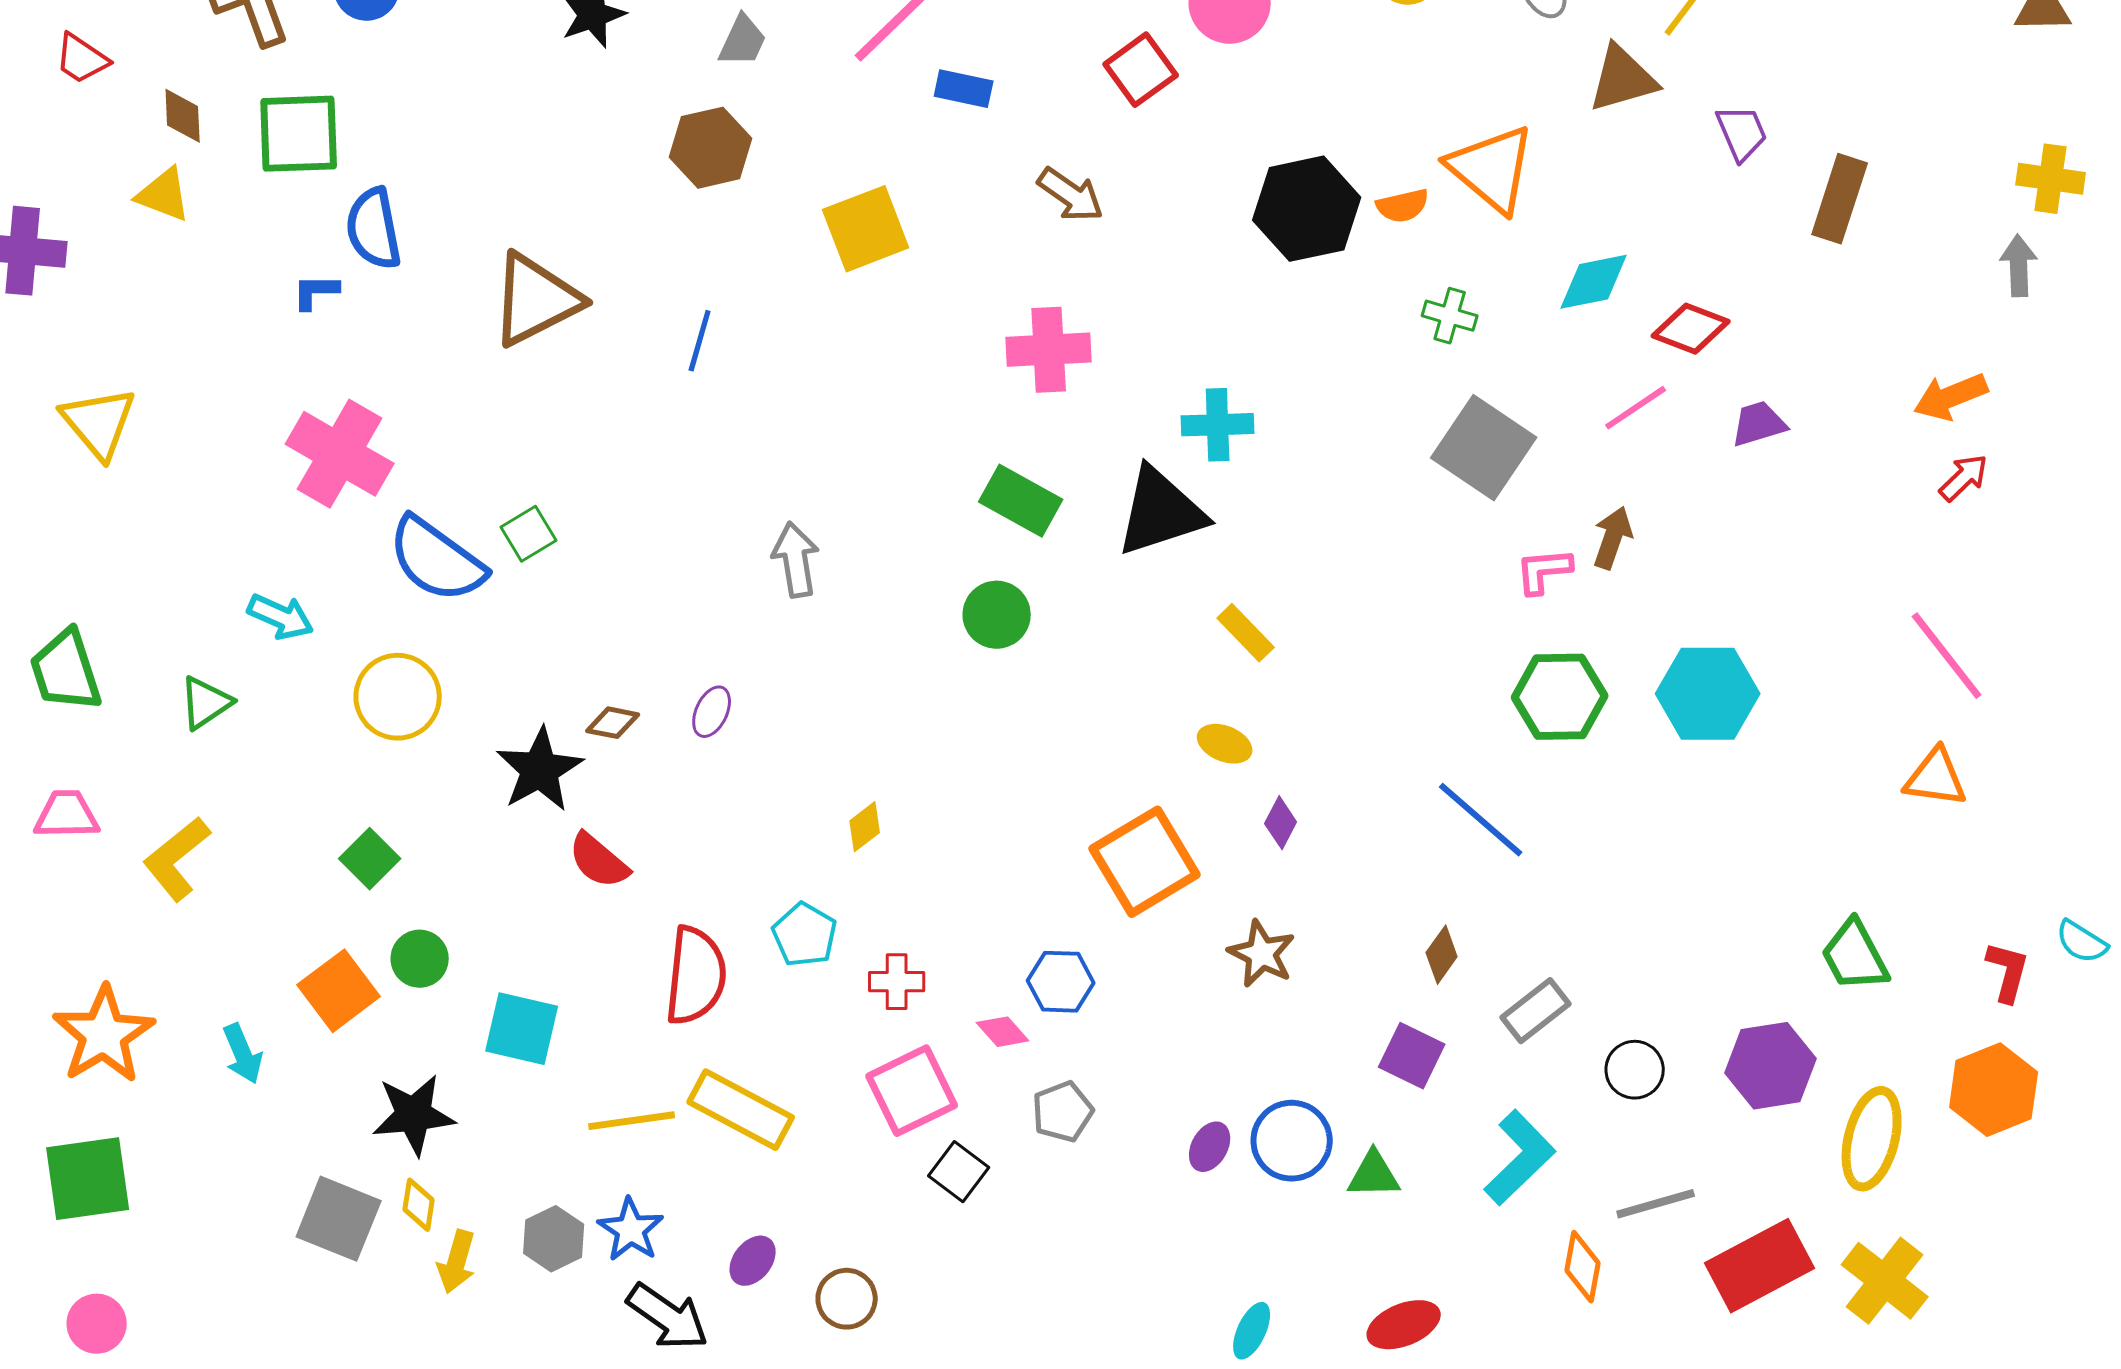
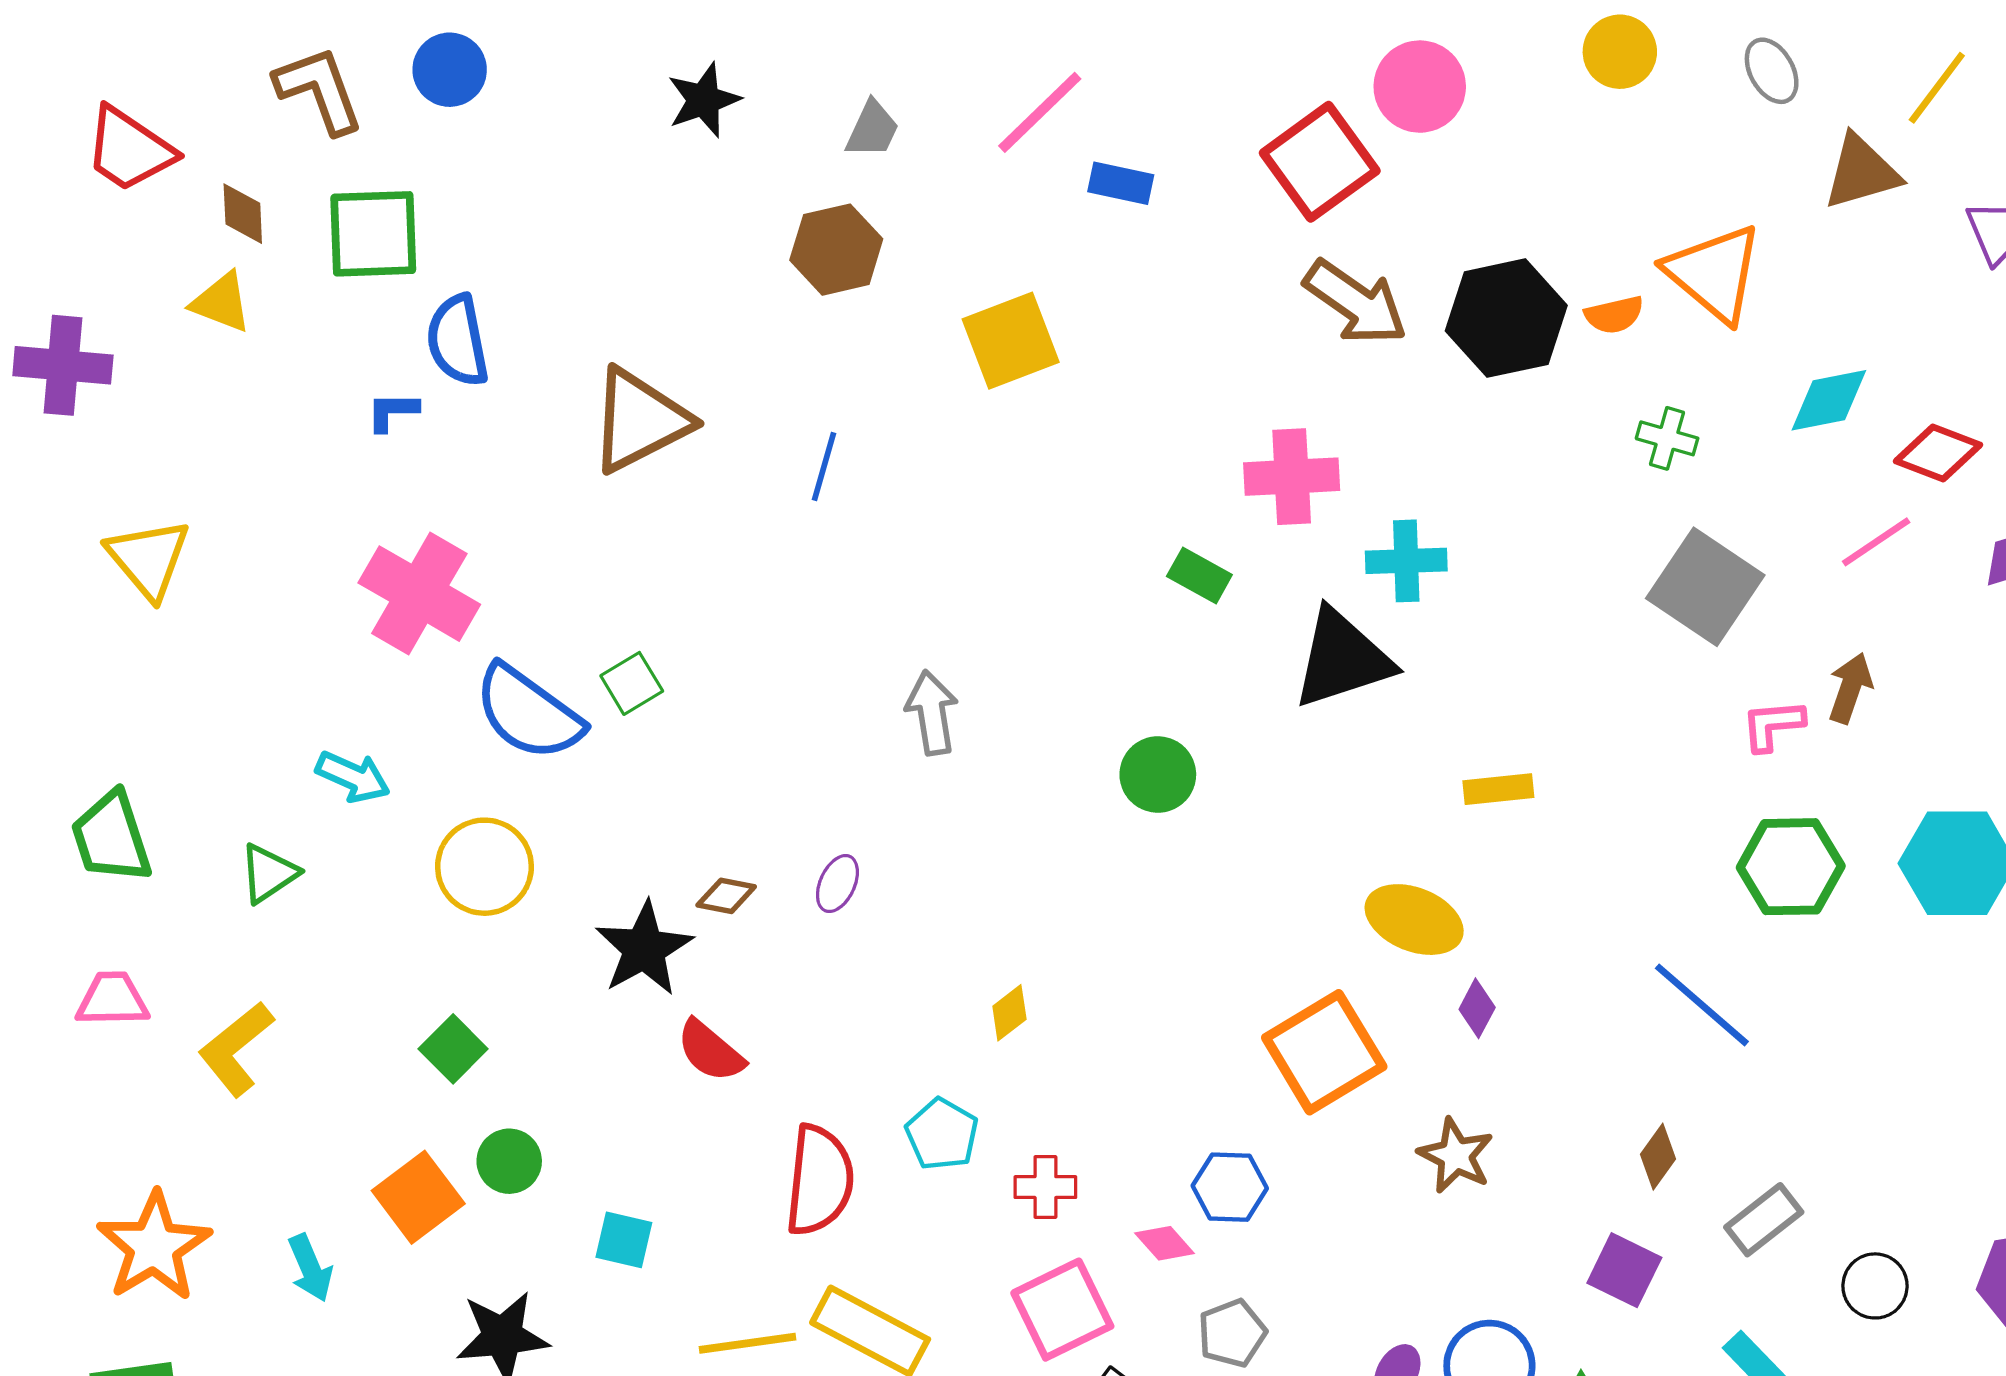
red trapezoid: (82, 59) -> (129, 149), size x1.5
red square: (1141, 70) -> (1320, 162), size x1.4
brown arrow: (1071, 195) -> (1356, 302), moved, size x1.4
pink cross: (1049, 350) -> (1292, 477), moved
green rectangle: (1021, 501) -> (1199, 576), moved, size x0.7
yellow rectangle: (1246, 633) -> (1498, 789), moved, turned -52
yellow ellipse: (1225, 744) -> (1414, 920), size x1.6
cyan square: (522, 1029) -> (624, 1240), size x0.7

